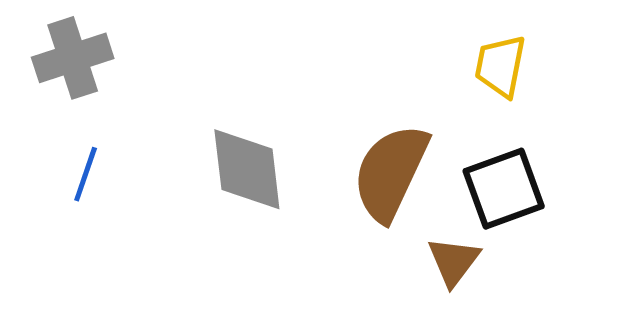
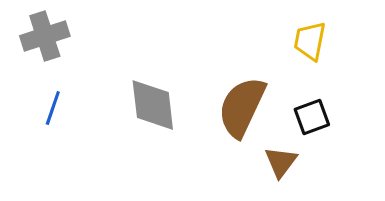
black square: (504, 189) -> (312, 117), size x0.7

